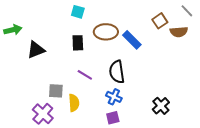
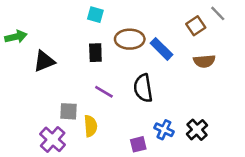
gray line: (187, 11) -> (218, 13), moved
brown semicircle: (179, 32) -> (204, 61), moved
blue cross: (114, 97) -> (164, 130), moved

